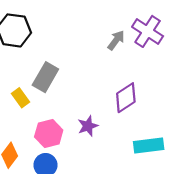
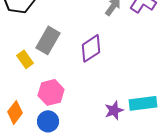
purple diamond: (126, 98) -> (91, 48), moved
purple star: (88, 126) -> (114, 110), moved

